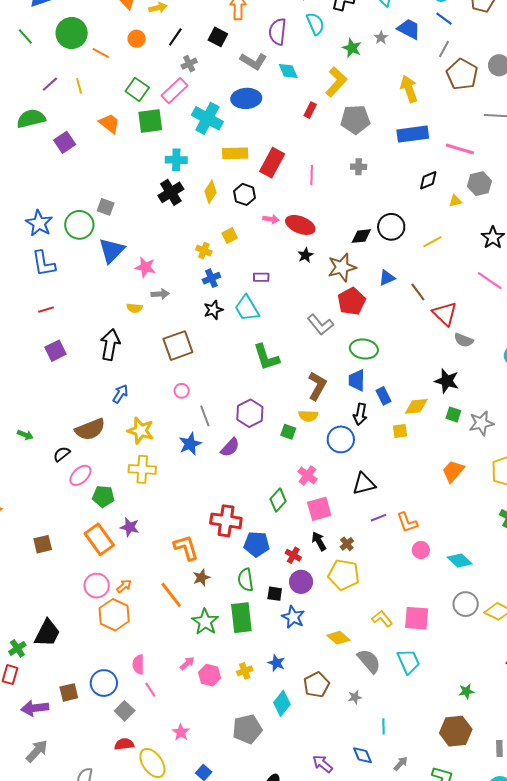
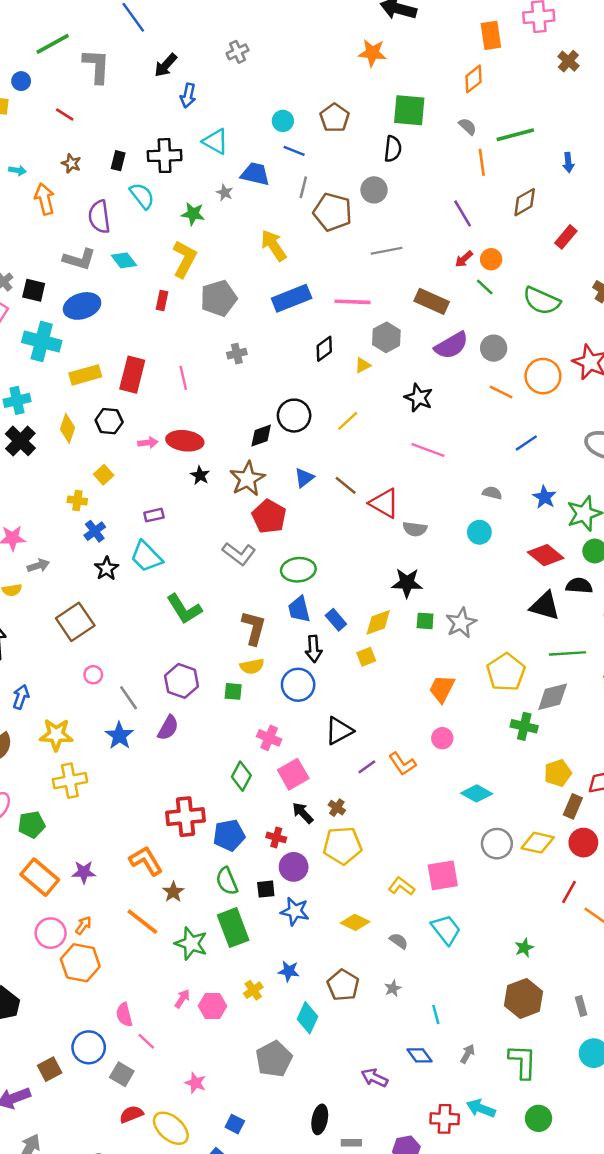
black square: (218, 37) -> (34, 290), moved
purple star: (130, 527) -> (84, 872), moved
pink circle: (421, 550) -> (442, 738), moved
gray semicircle: (369, 661) -> (399, 941), size x0.6

